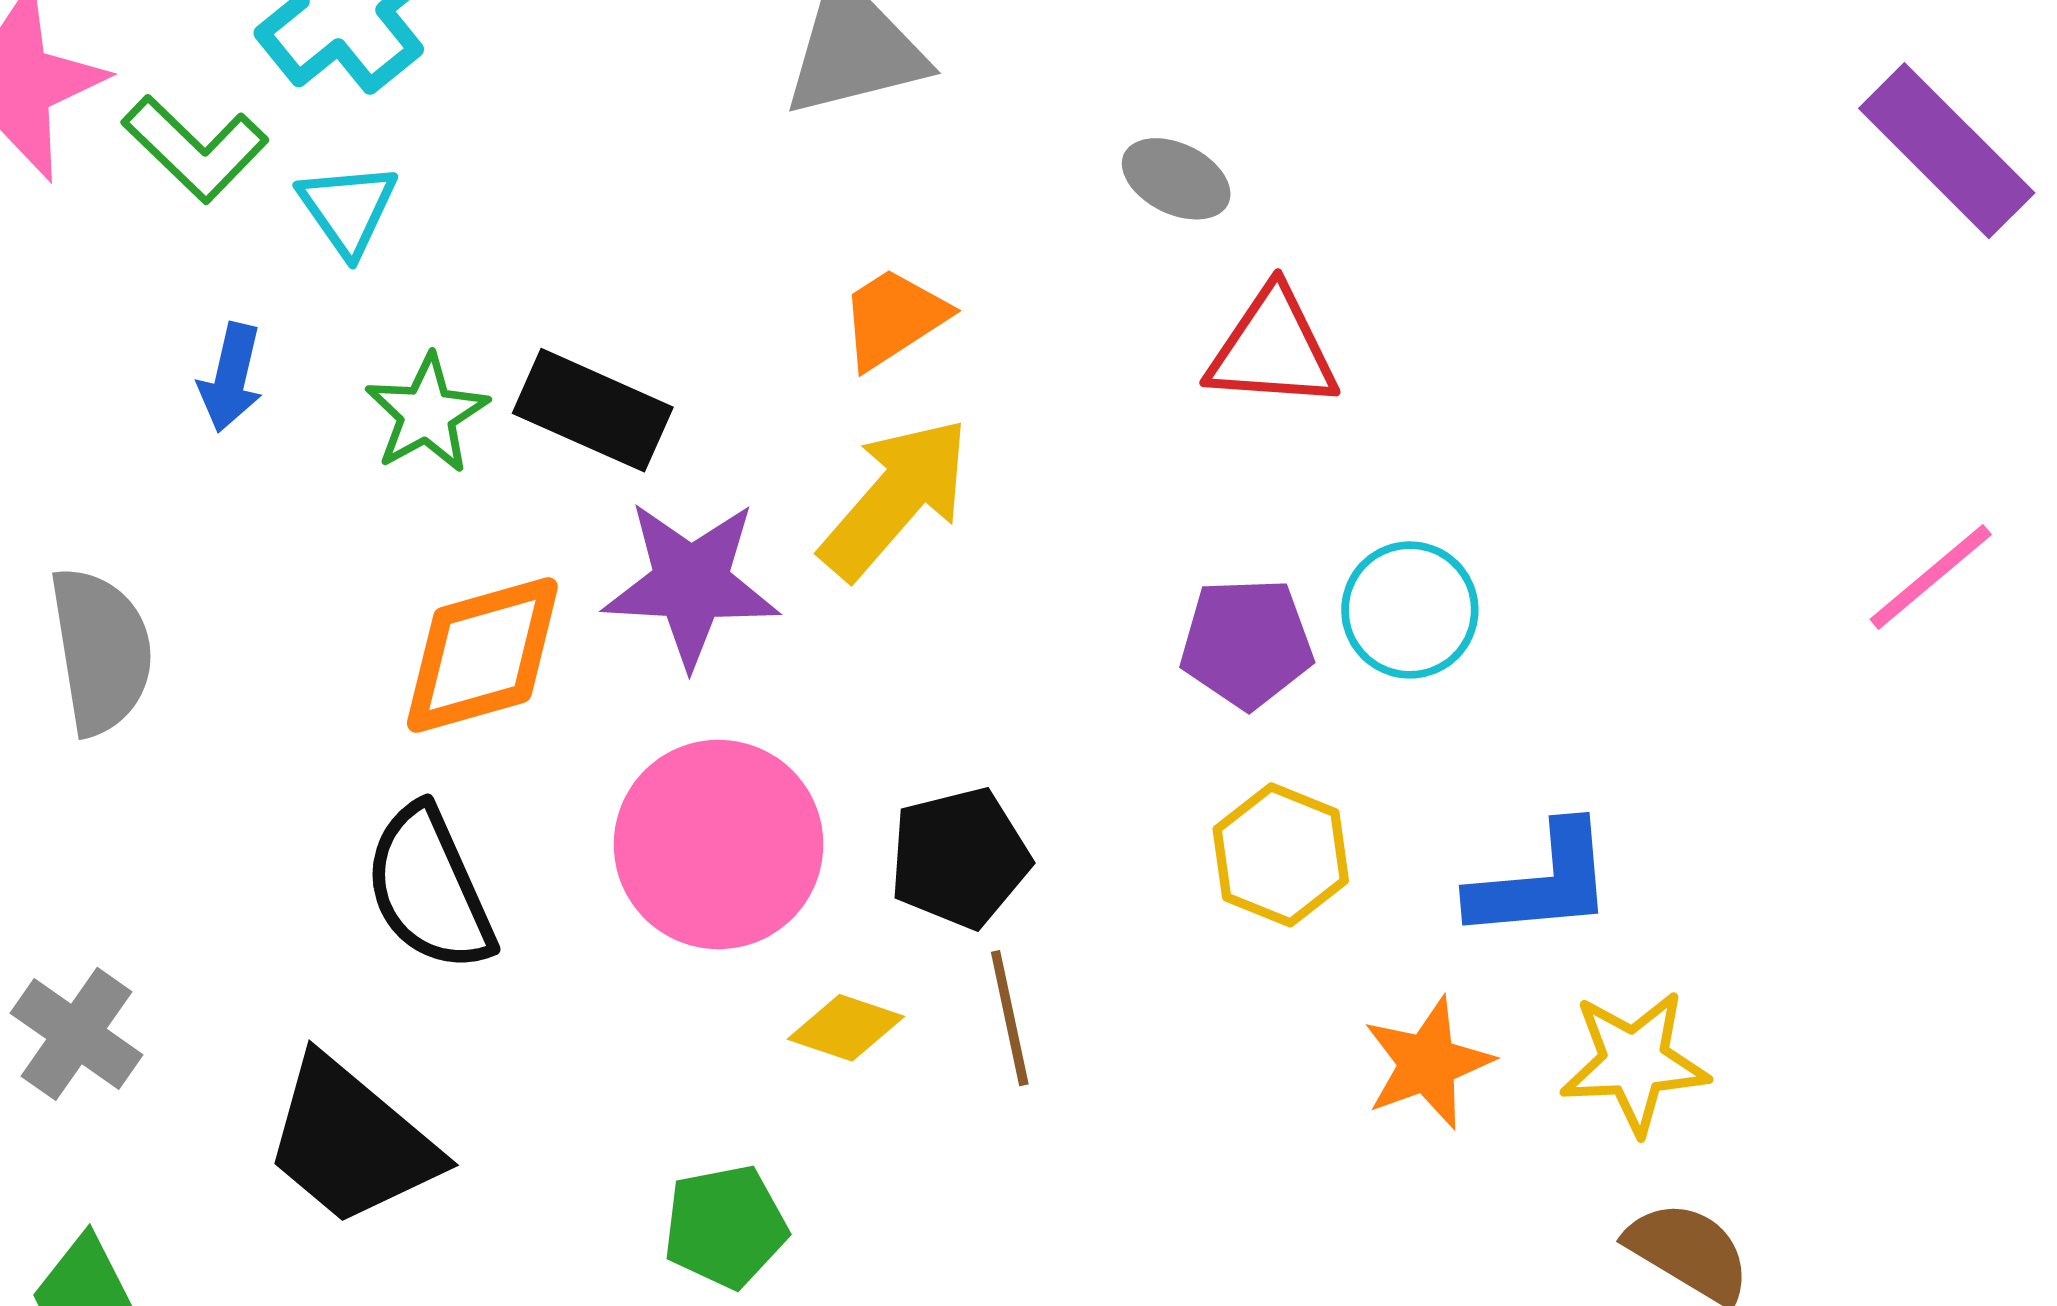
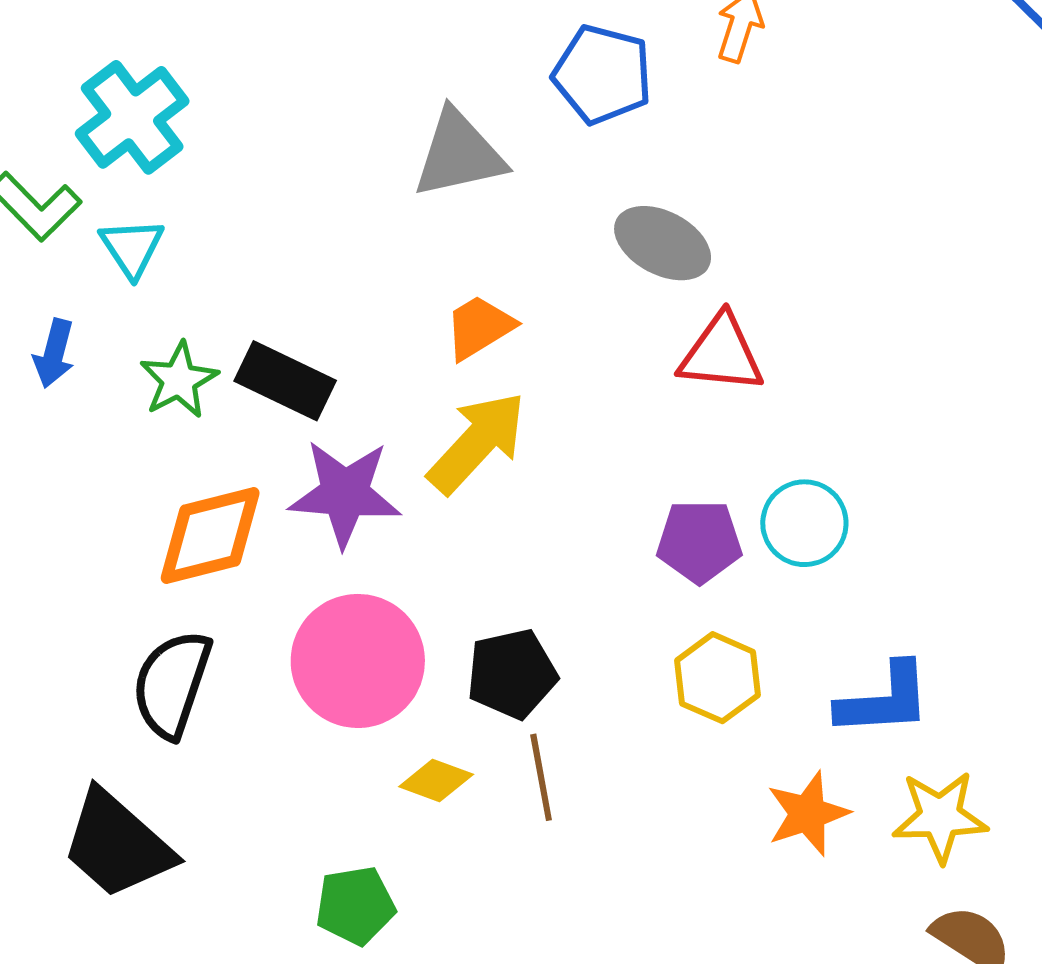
gray ellipse: (1176, 179) -> (663, 243), size x1.4
black semicircle: (429, 889) -> (172, 684), turned 41

